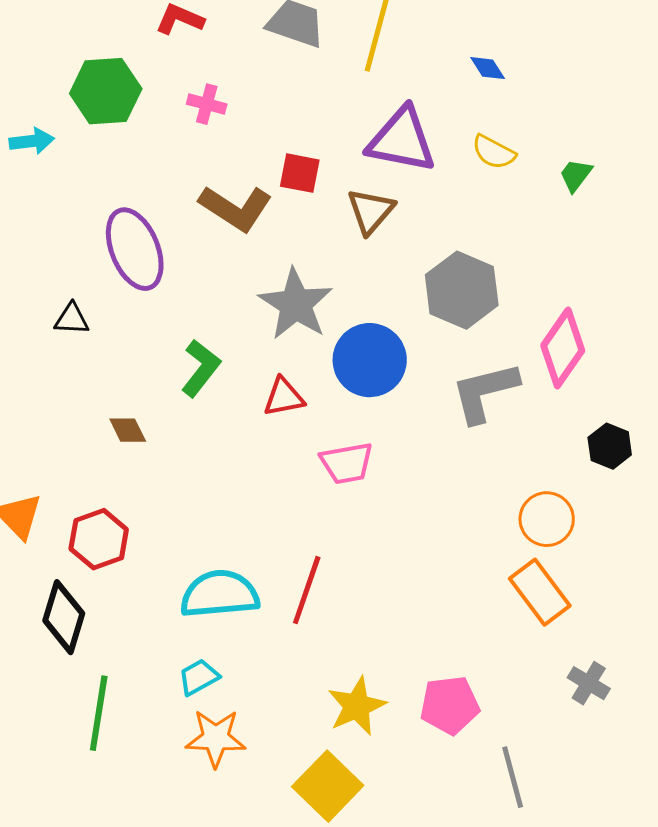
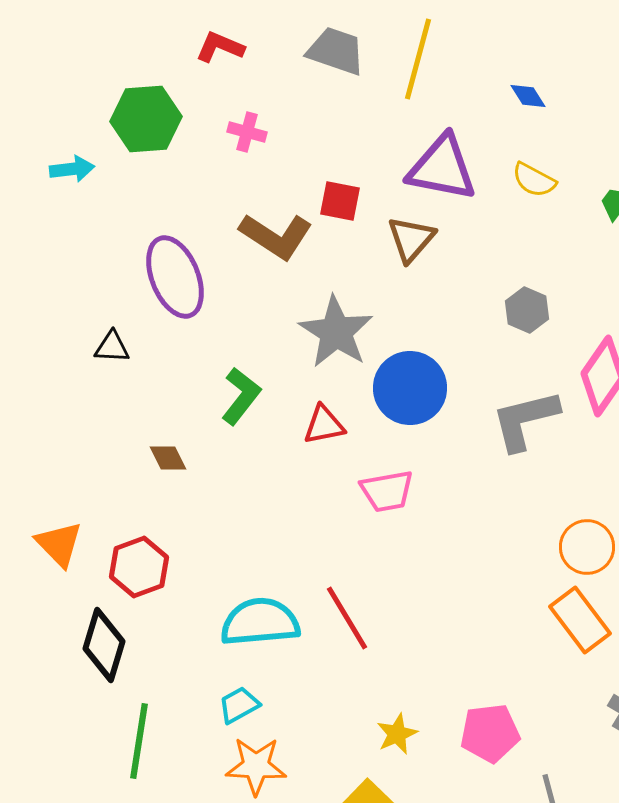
gray hexagon: (462, 290) -> (527, 310), moved, size x0.6
red line: (307, 590) -> (347, 618), turned -50
yellow star: (357, 706) -> (397, 734), size x0.7

